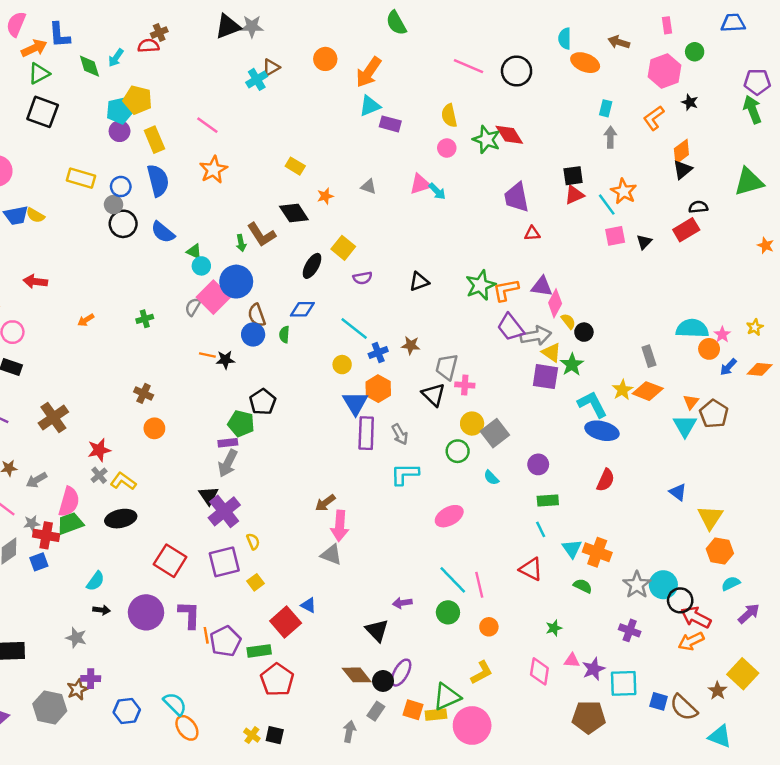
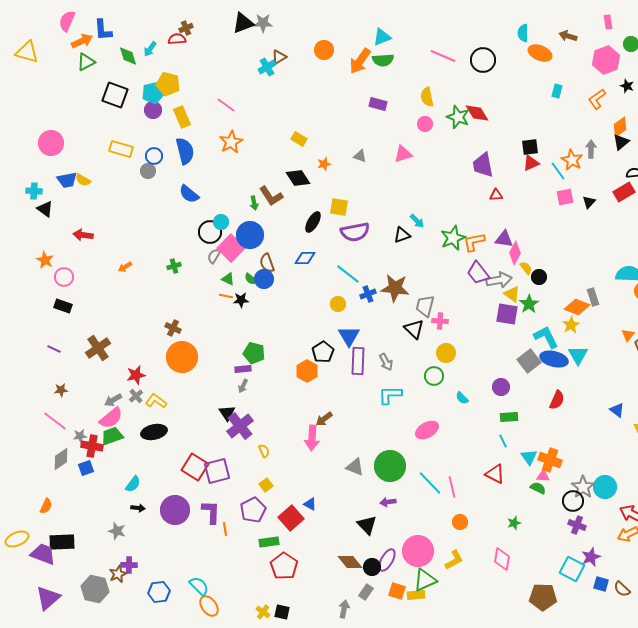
green semicircle: (396, 23) -> (383, 60), moved, turned -65
cyan triangle: (370, 106) -> (382, 37), moved
black square: (43, 112) -> (115, 95), moved
gray arrow: (610, 137) -> (591, 149), moved
cyan arrow: (437, 191) -> (417, 221), moved
black circle: (123, 224) -> (210, 232), moved
yellow square: (343, 248) -> (339, 207), turned -30
green triangle: (194, 251) -> (228, 279), moved
purple semicircle: (363, 278) -> (355, 232), size x1.8
green semicircle: (284, 334) -> (251, 279), moved, turned -56
brown star: (411, 345) -> (395, 288), size x1.8
orange hexagon: (378, 389) -> (307, 371), moved
orange diamond: (648, 391) -> (577, 307), moved
black pentagon: (263, 402) -> (323, 352), moved
cyan triangle: (685, 426) -> (578, 355), moved
orange circle: (154, 428) -> (182, 357), size x1.8
gray square: (495, 433) -> (529, 361), moved
gray arrow: (228, 463) -> (243, 386), size x0.6
gray arrow: (37, 480) -> (113, 400), moved
pink semicircle: (69, 502) -> (111, 418), turned 35
pink arrow: (340, 526) -> (312, 438), moved
gray triangle: (331, 555) -> (355, 467), moved
purple square: (224, 562) -> (217, 471), moved
black circle: (680, 600) -> (573, 501), moved
green circle: (448, 612) -> (390, 466), moved, size x1.6
purple pentagon: (225, 641) -> (253, 510), moved
pink triangle: (572, 661) -> (543, 476), moved
purple star: (594, 669) -> (591, 557), moved
cyan square: (624, 683) -> (572, 569), turned 30
brown semicircle: (684, 707) -> (622, 589), size x0.7
pink circle: (472, 725) -> (418, 551), moved

